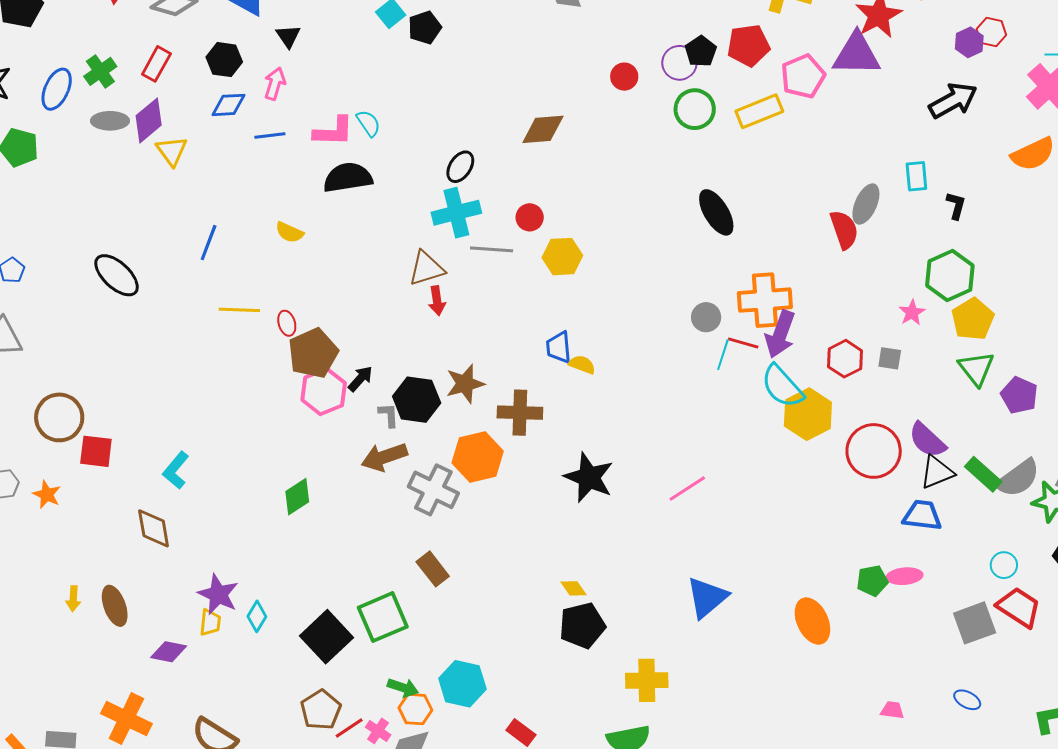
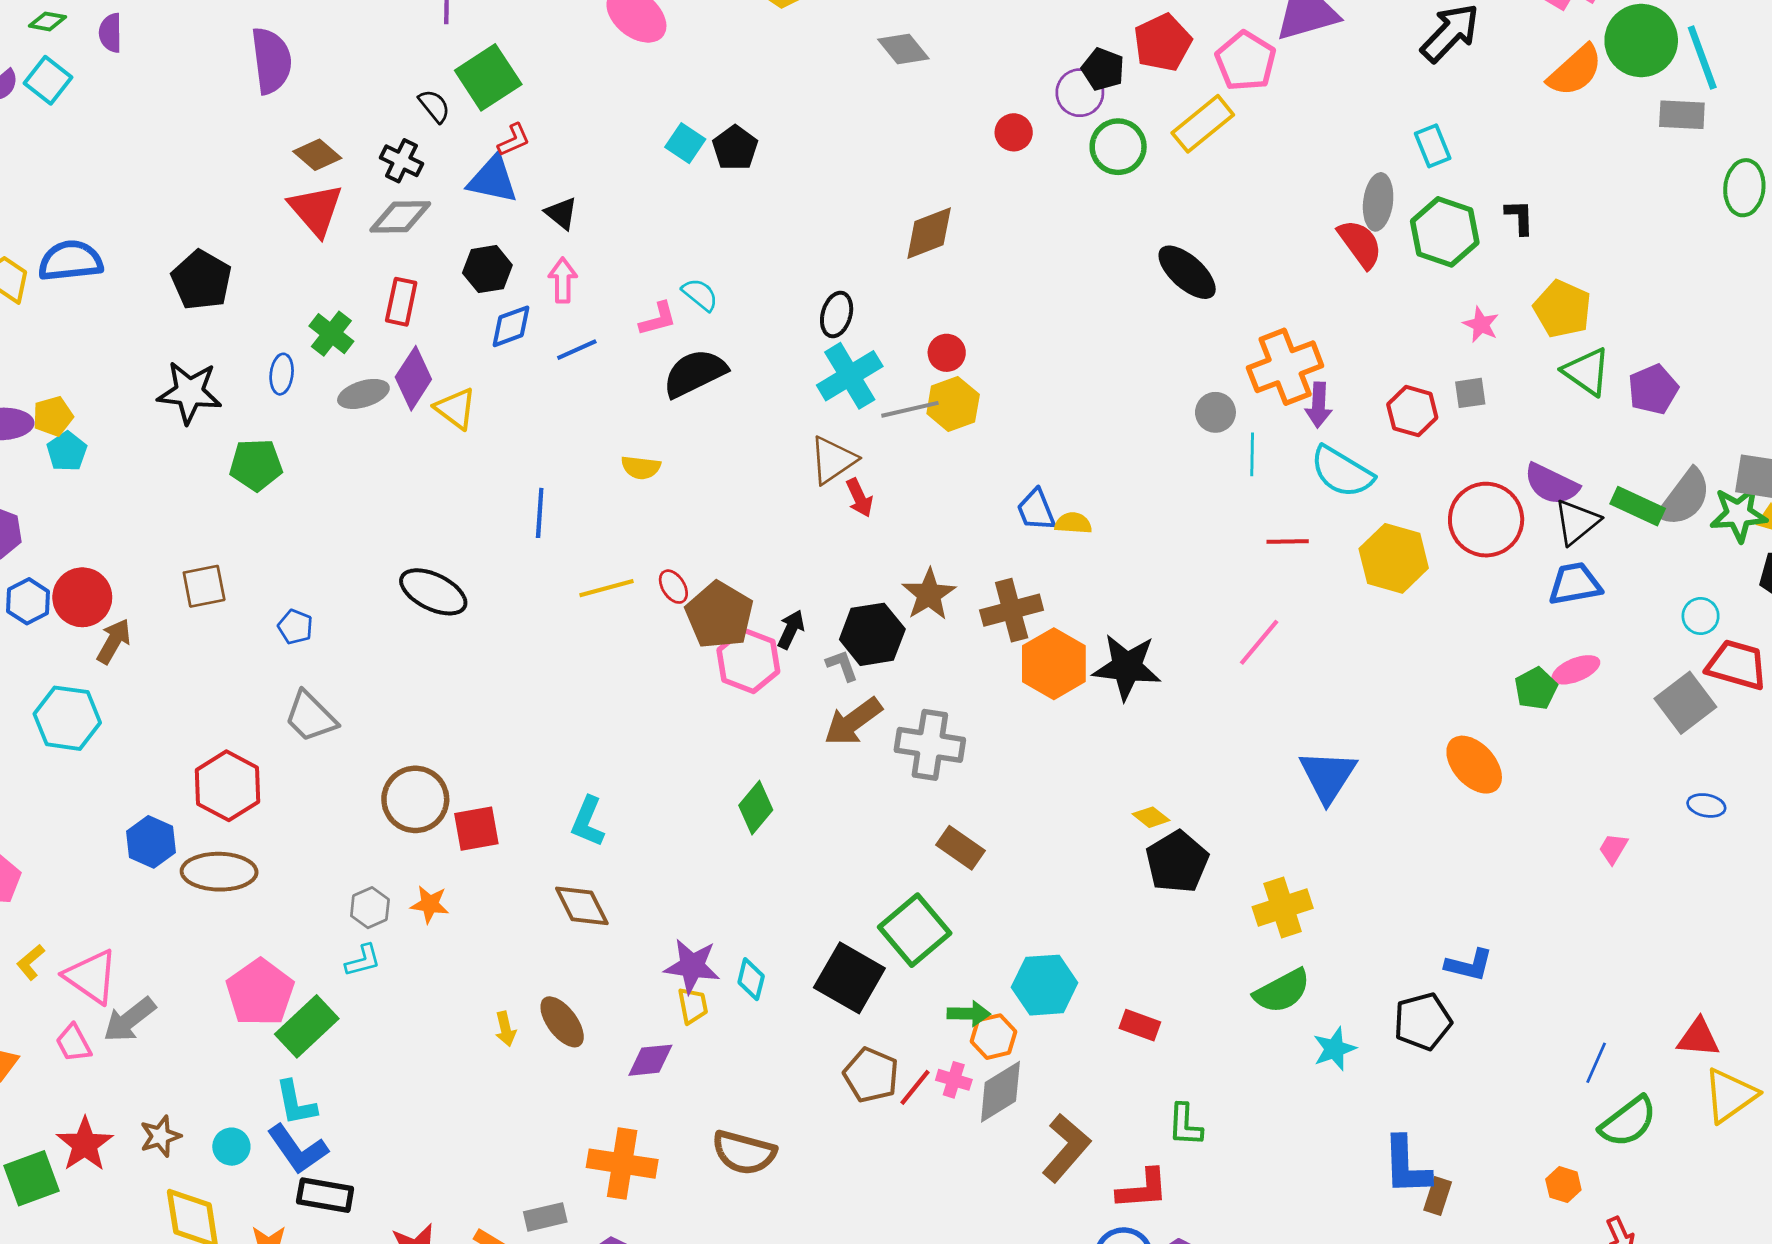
blue ellipse: (57, 89) -> (282, 374), size x0.7
pink L-shape: (333, 131) -> (658, 319), size x0.7
black L-shape: (956, 206) -> (1520, 217), moved
yellow hexagon: (562, 257) -> (953, 404), moved
green hexagon: (950, 275) -> (1445, 232), moved
purple arrow: (780, 334) -> (1319, 405), size x0.7
red line: (743, 343) -> (1288, 542), moved
purple pentagon: (1019, 395) -> (1653, 389), turned -30
yellow hexagon: (808, 414) -> (1394, 558), moved
orange hexagon: (478, 457) -> (1054, 664), moved
pink trapezoid: (892, 710) -> (1613, 849), turned -50

